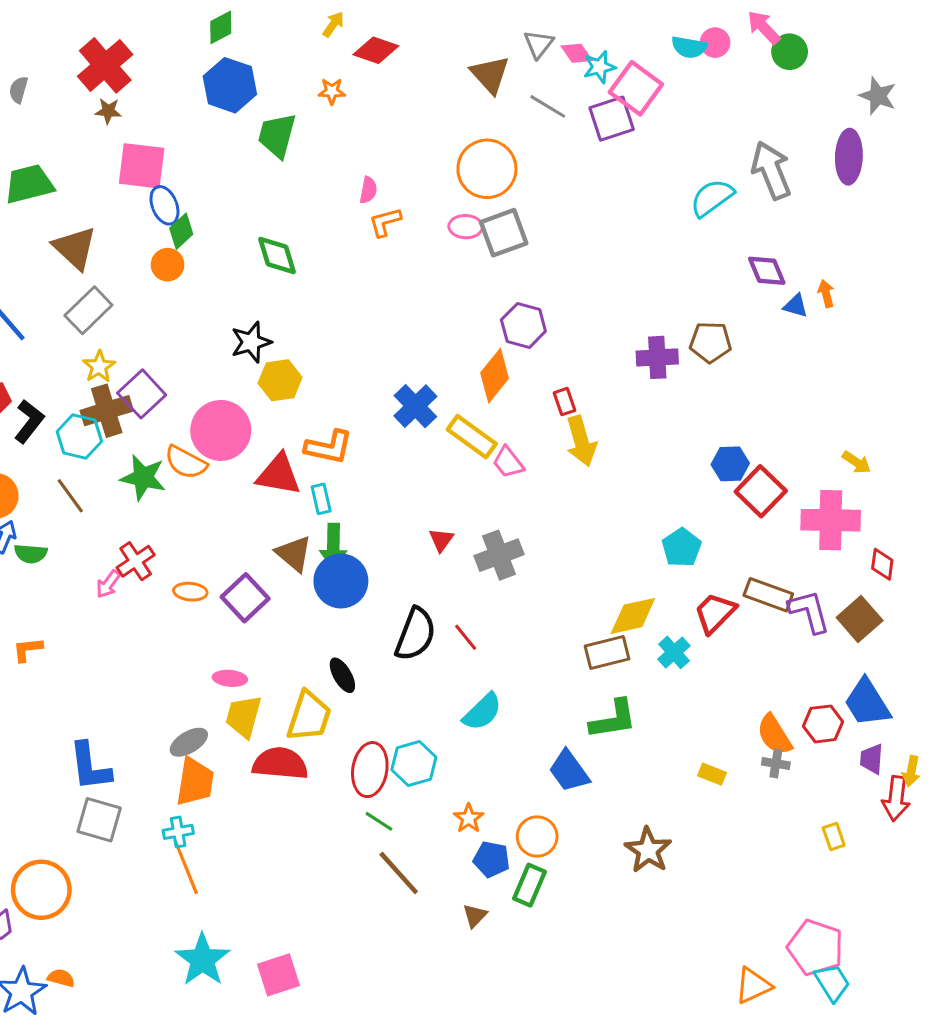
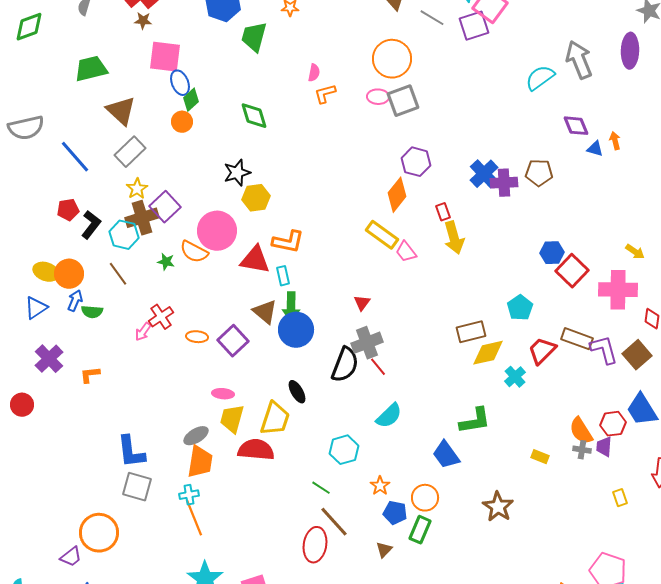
blue cross: (415, 406) -> (484, 174), moved
green star: (143, 478) -> (166, 262), size x0.6
gray cross: (499, 555) -> (367, 343), moved
brown rectangle: (607, 652) -> (471, 332), moved
purple trapezoid: (872, 759) -> (604, 447), moved
red ellipse: (370, 770) -> (315, 545), moved

